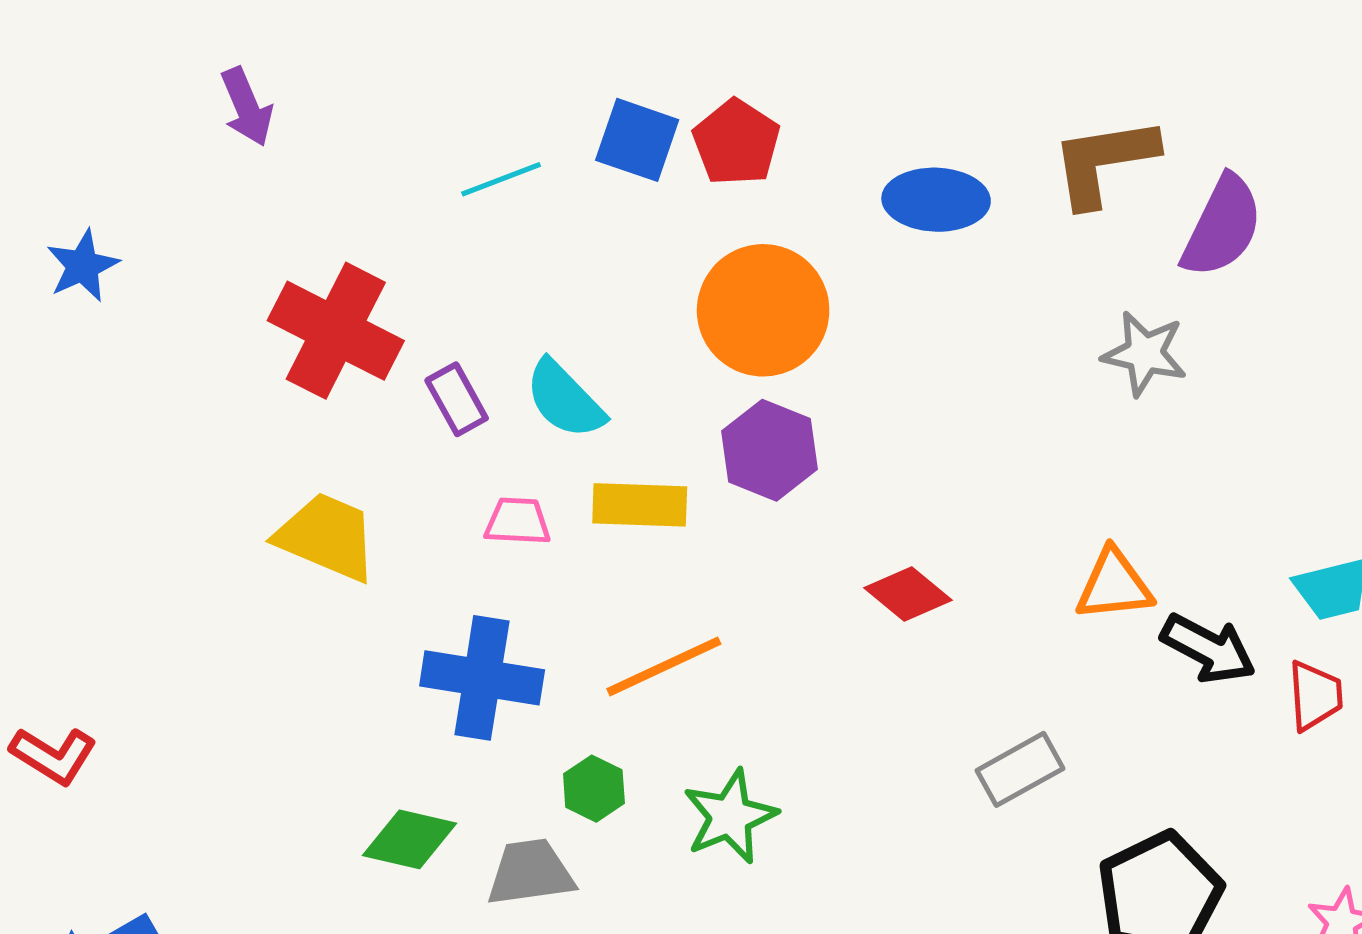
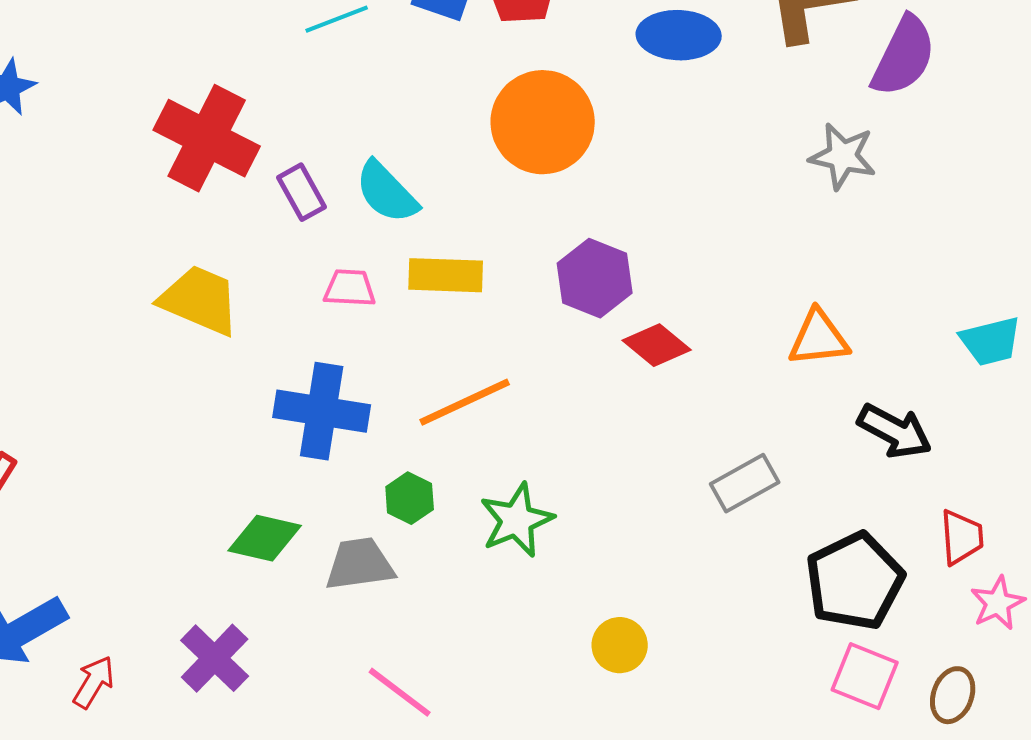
purple hexagon: (769, 450) -> (595, 278), moved
black arrow: (1208, 649) -> (895, 431), moved
red trapezoid: (1315, 696) -> (962, 537), moved

